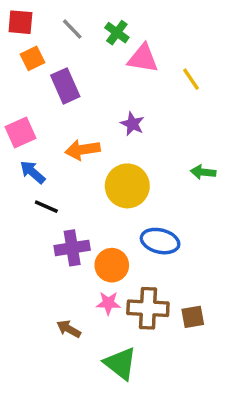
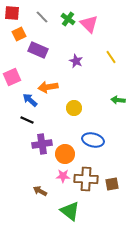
pink triangle: (143, 58) -> (89, 24), moved, turned 36
yellow line: (191, 79) -> (111, 57), moved
purple rectangle: (65, 86) -> (38, 50), turned -42
purple star: (132, 124) -> (76, 61), moved
blue arrow: (33, 172) -> (30, 100), moved
yellow circle: (127, 186) -> (74, 108), size x0.6

